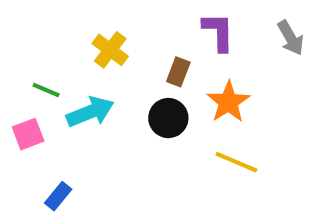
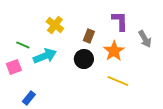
purple L-shape: (218, 32) -> (120, 21), moved
gray arrow: (291, 38) -> (145, 39), moved

